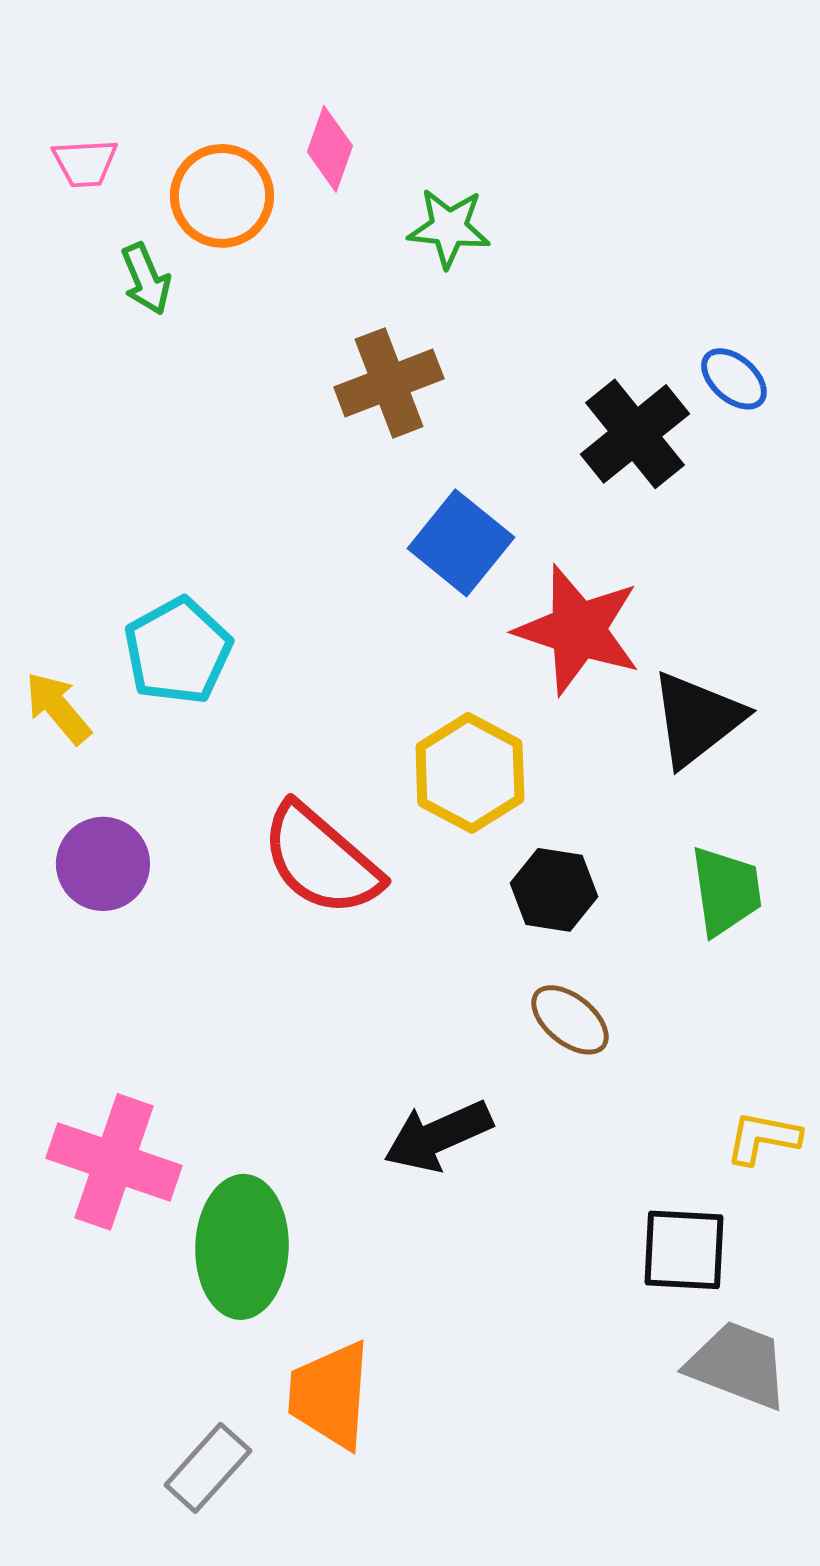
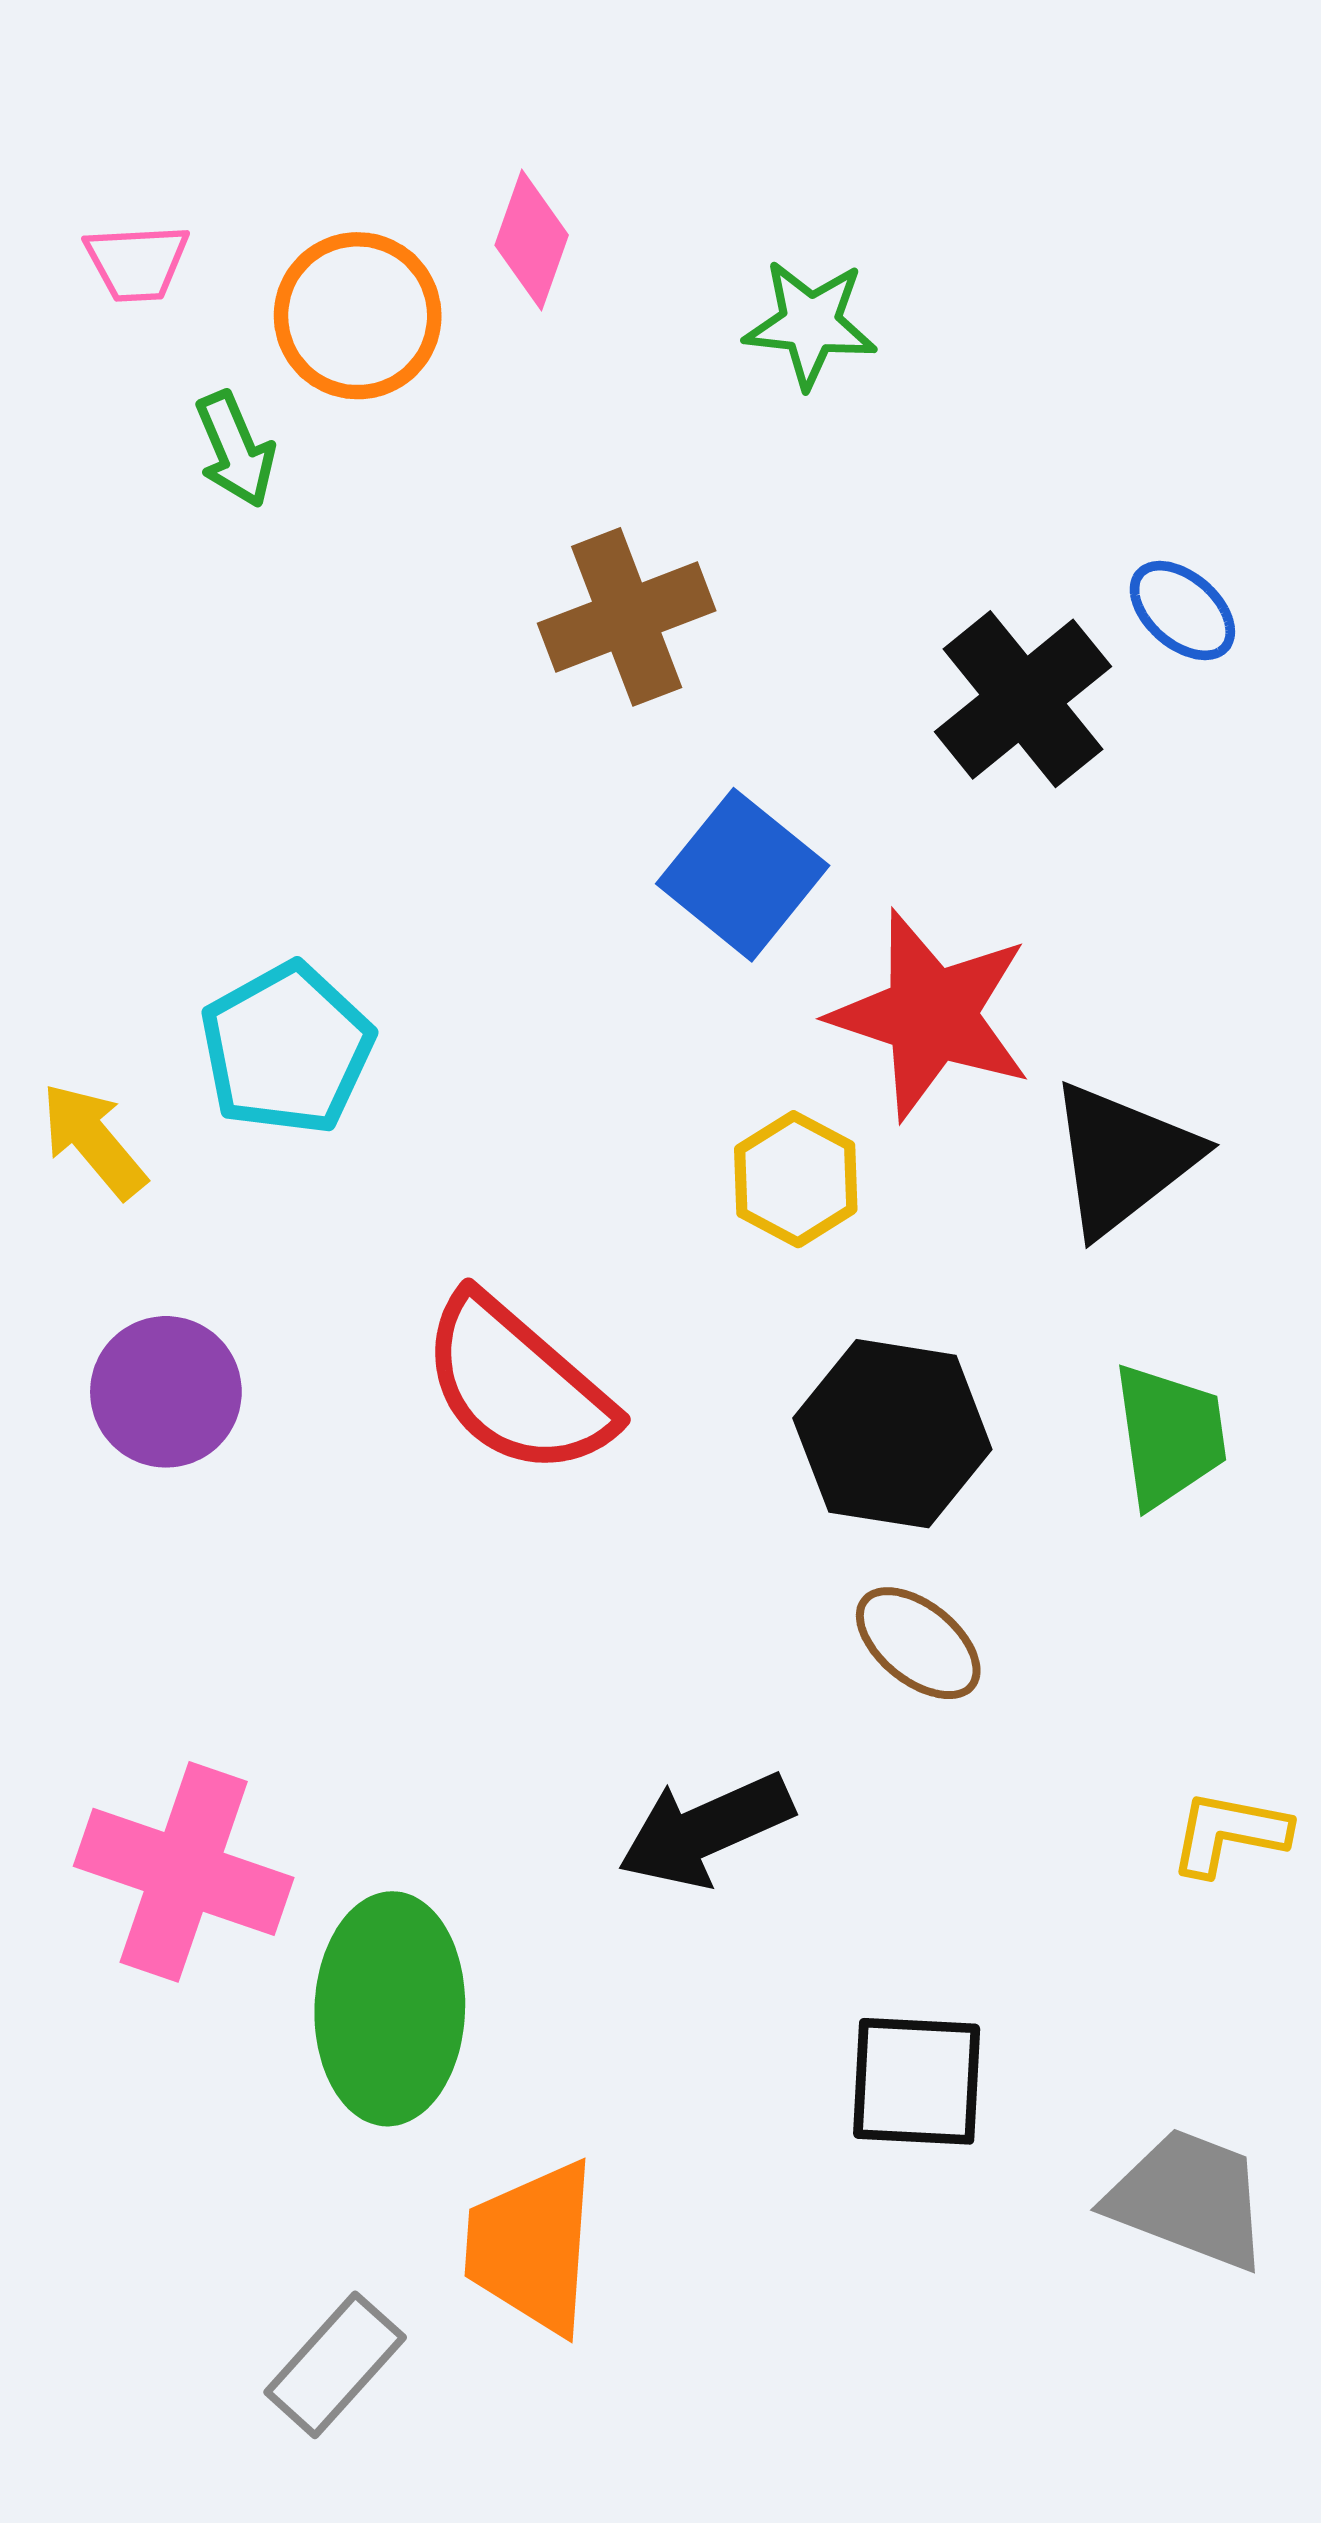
green star: (449, 228) -> (810, 324), moved
yellow hexagon: (470, 773) -> (796, 1179), moved, size x0.7
black hexagon: (554, 890) -> (892, 1434), size x1.4
black square: (684, 1250) -> (917, 2081), moved

